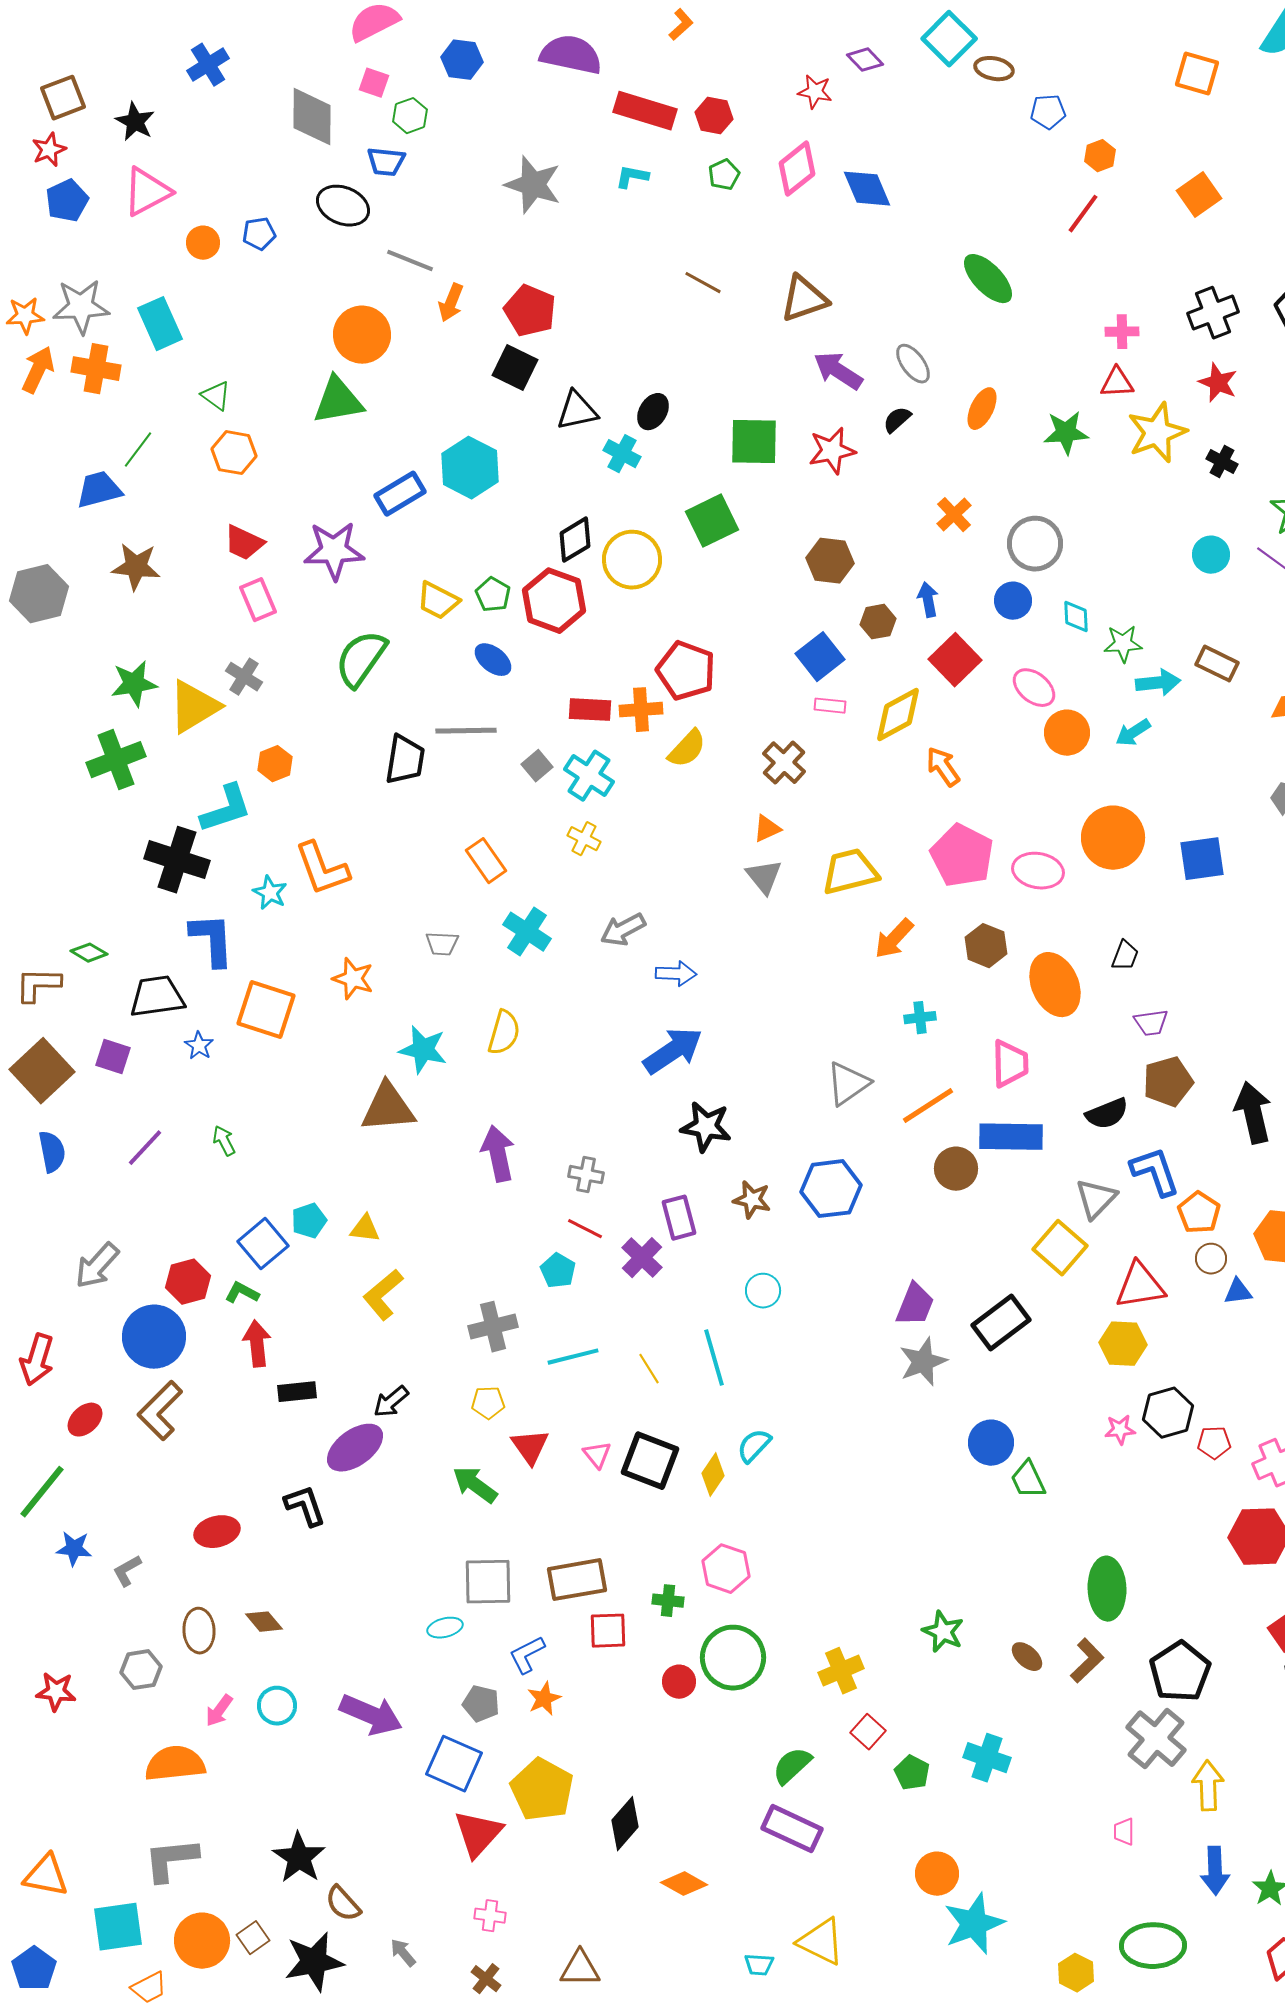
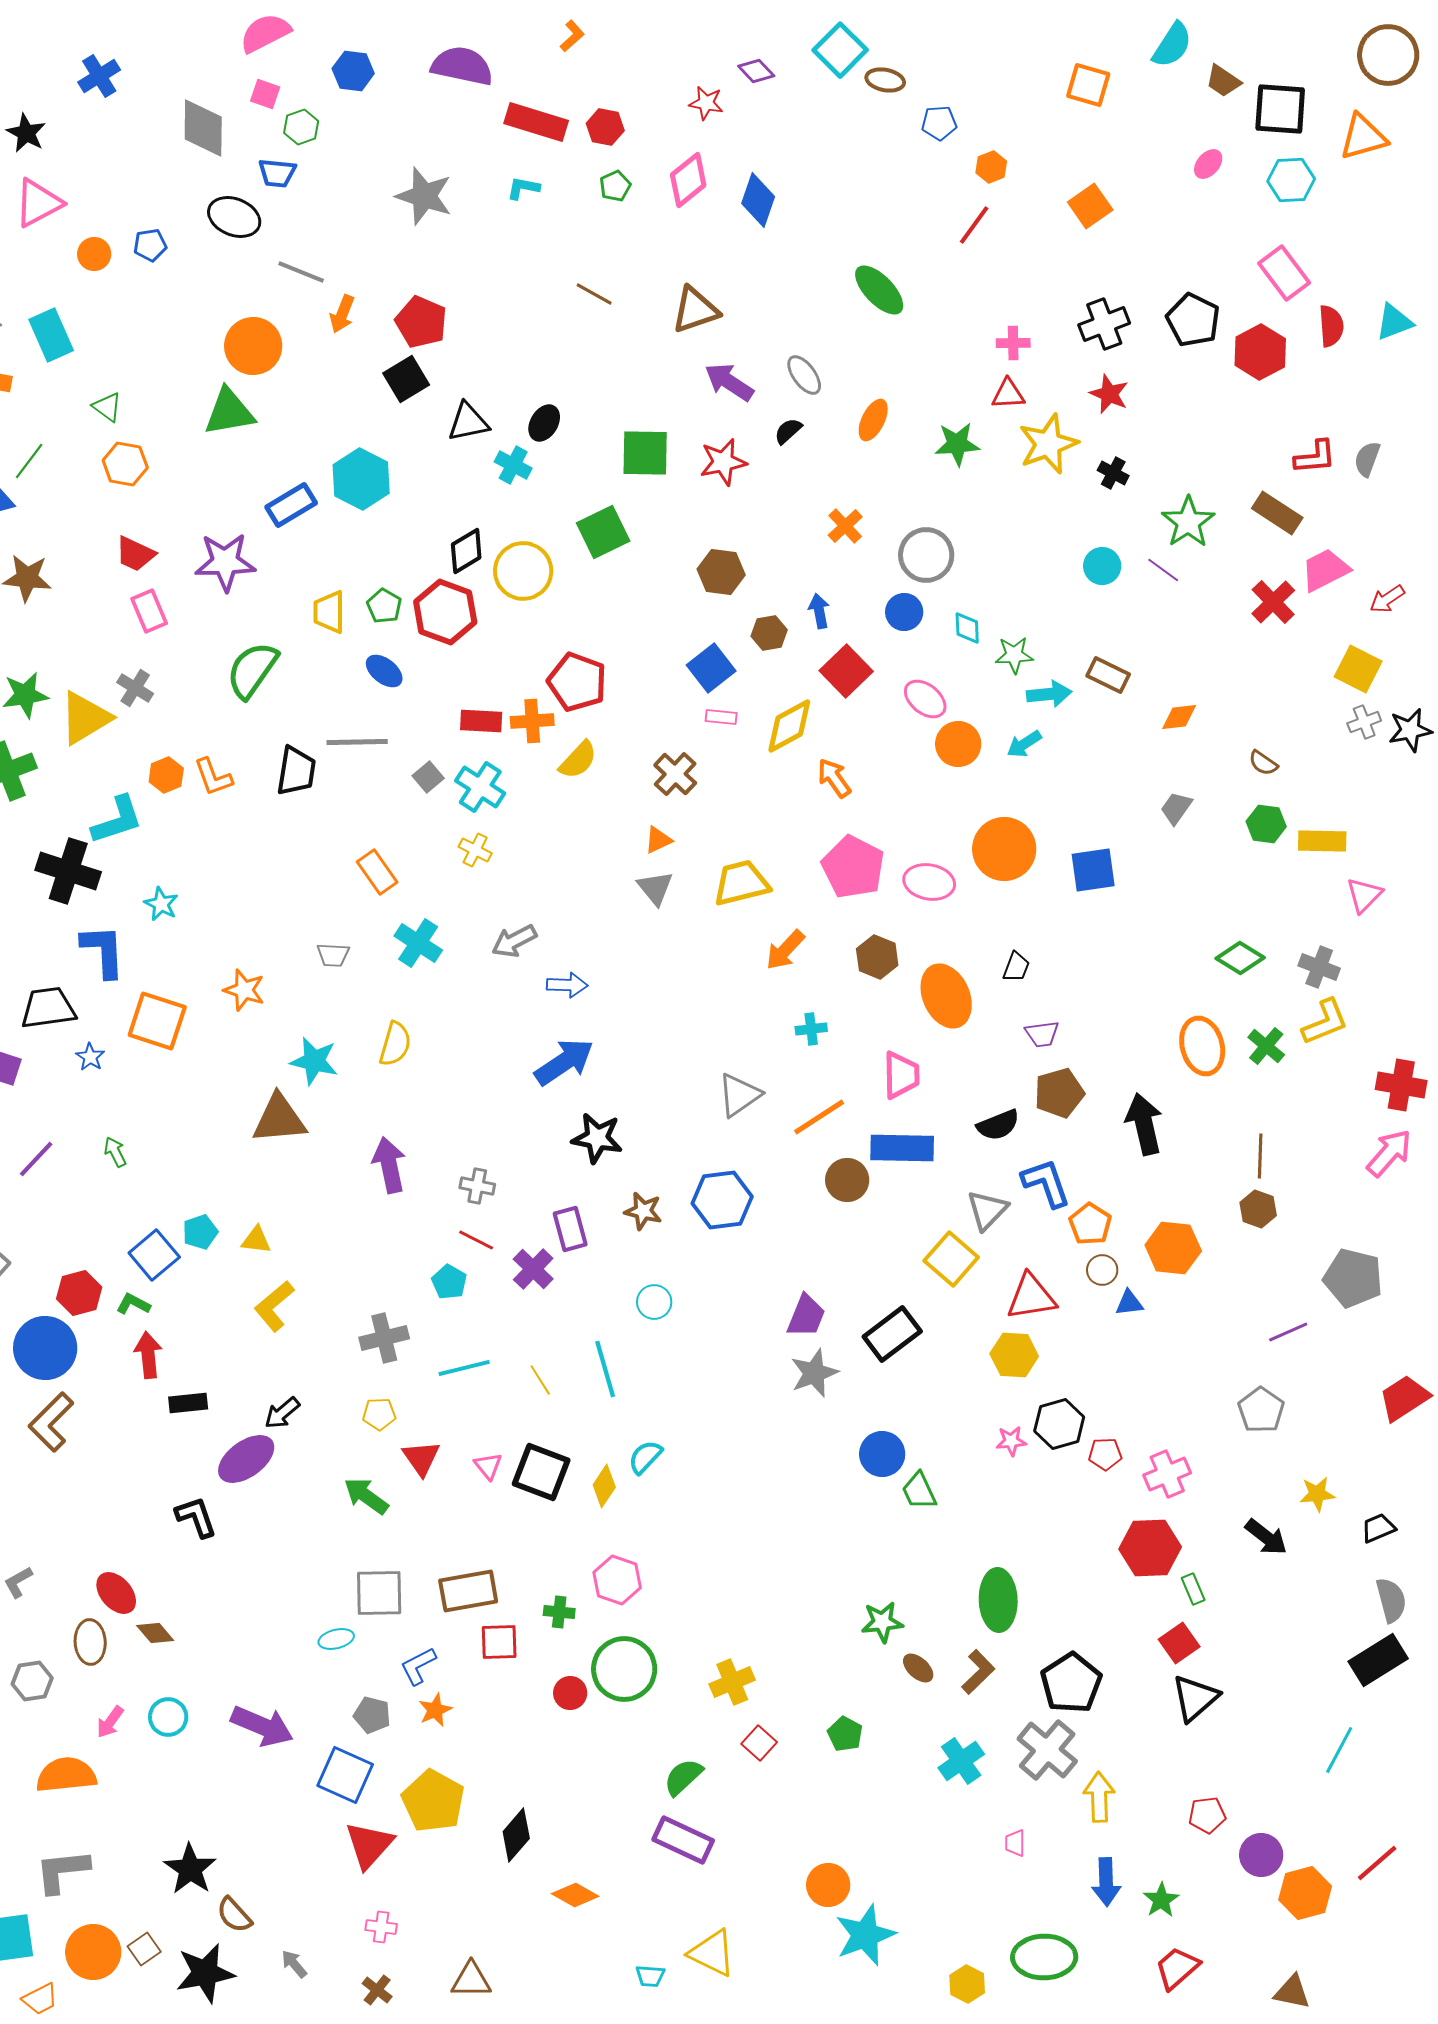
blue diamond: (867, 189) -> (758, 200), turned 42
black square: (515, 368) -> (406, 379), turned 33
yellow trapezoid: (438, 601) -> (329, 612), turned 63
orange L-shape: (322, 869) -> (213, 777), moved, size x0.7
red ellipse: (217, 1532) -> (116, 1593), moved, turned 63
green star: (943, 1632) -> (882, 1622), moved, turned -30
cyan cross: (987, 1758) -> (961, 1761), moved, turned 36
green pentagon: (912, 1773) -> (845, 1734), moved

